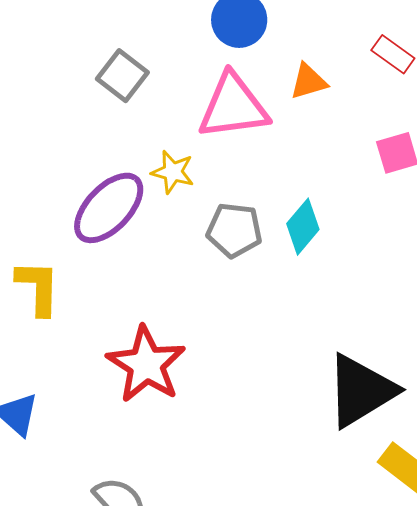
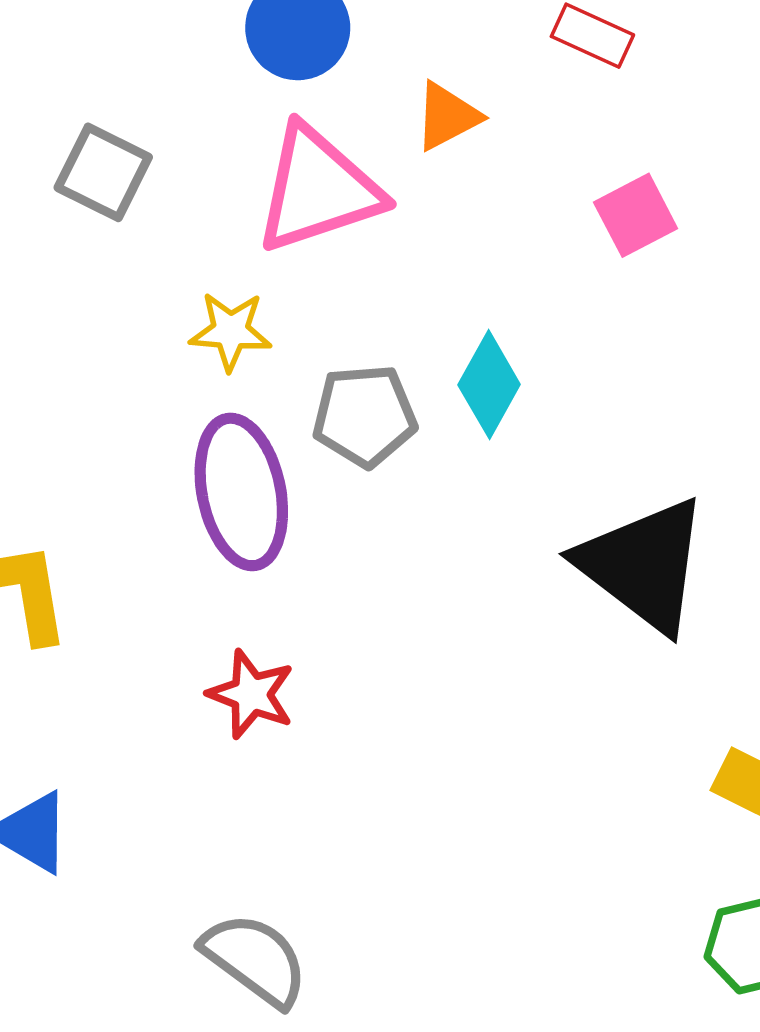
purple ellipse: (109, 208) -> (241, 492), moved, turned -44
red star: (146, 364) -> (251, 694), size x0.6
black triangle: (361, 391) -> (643, 565), moved, turned -40

